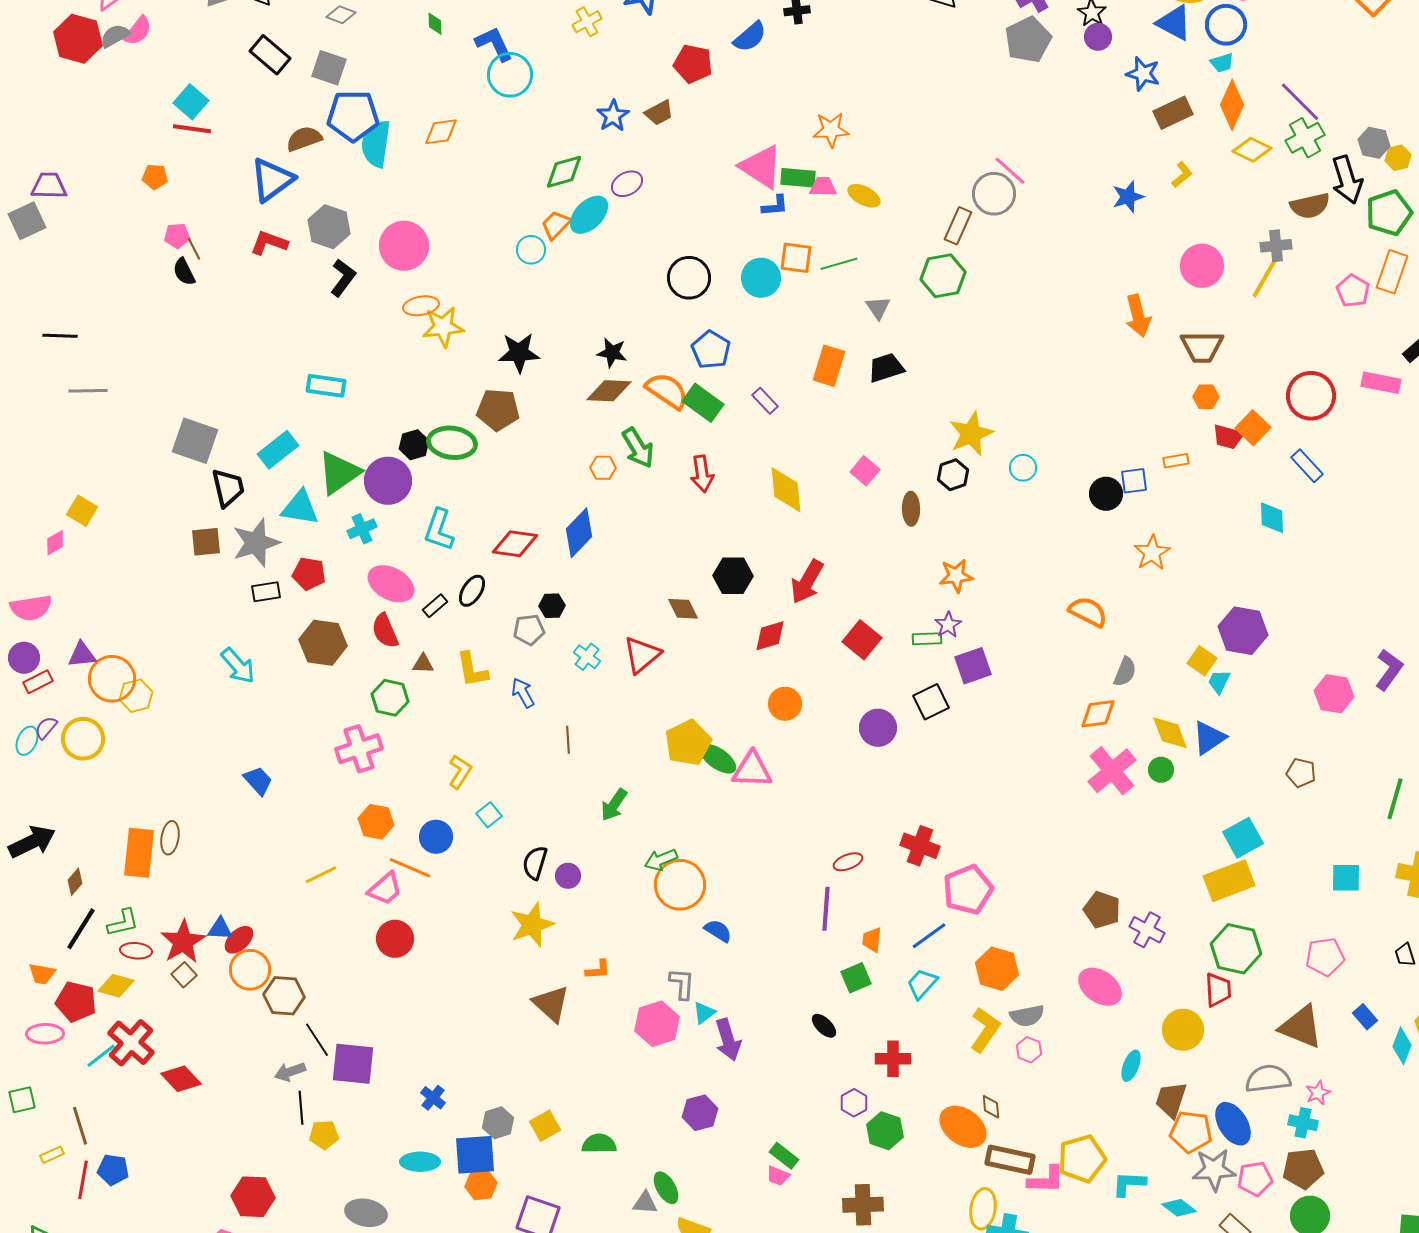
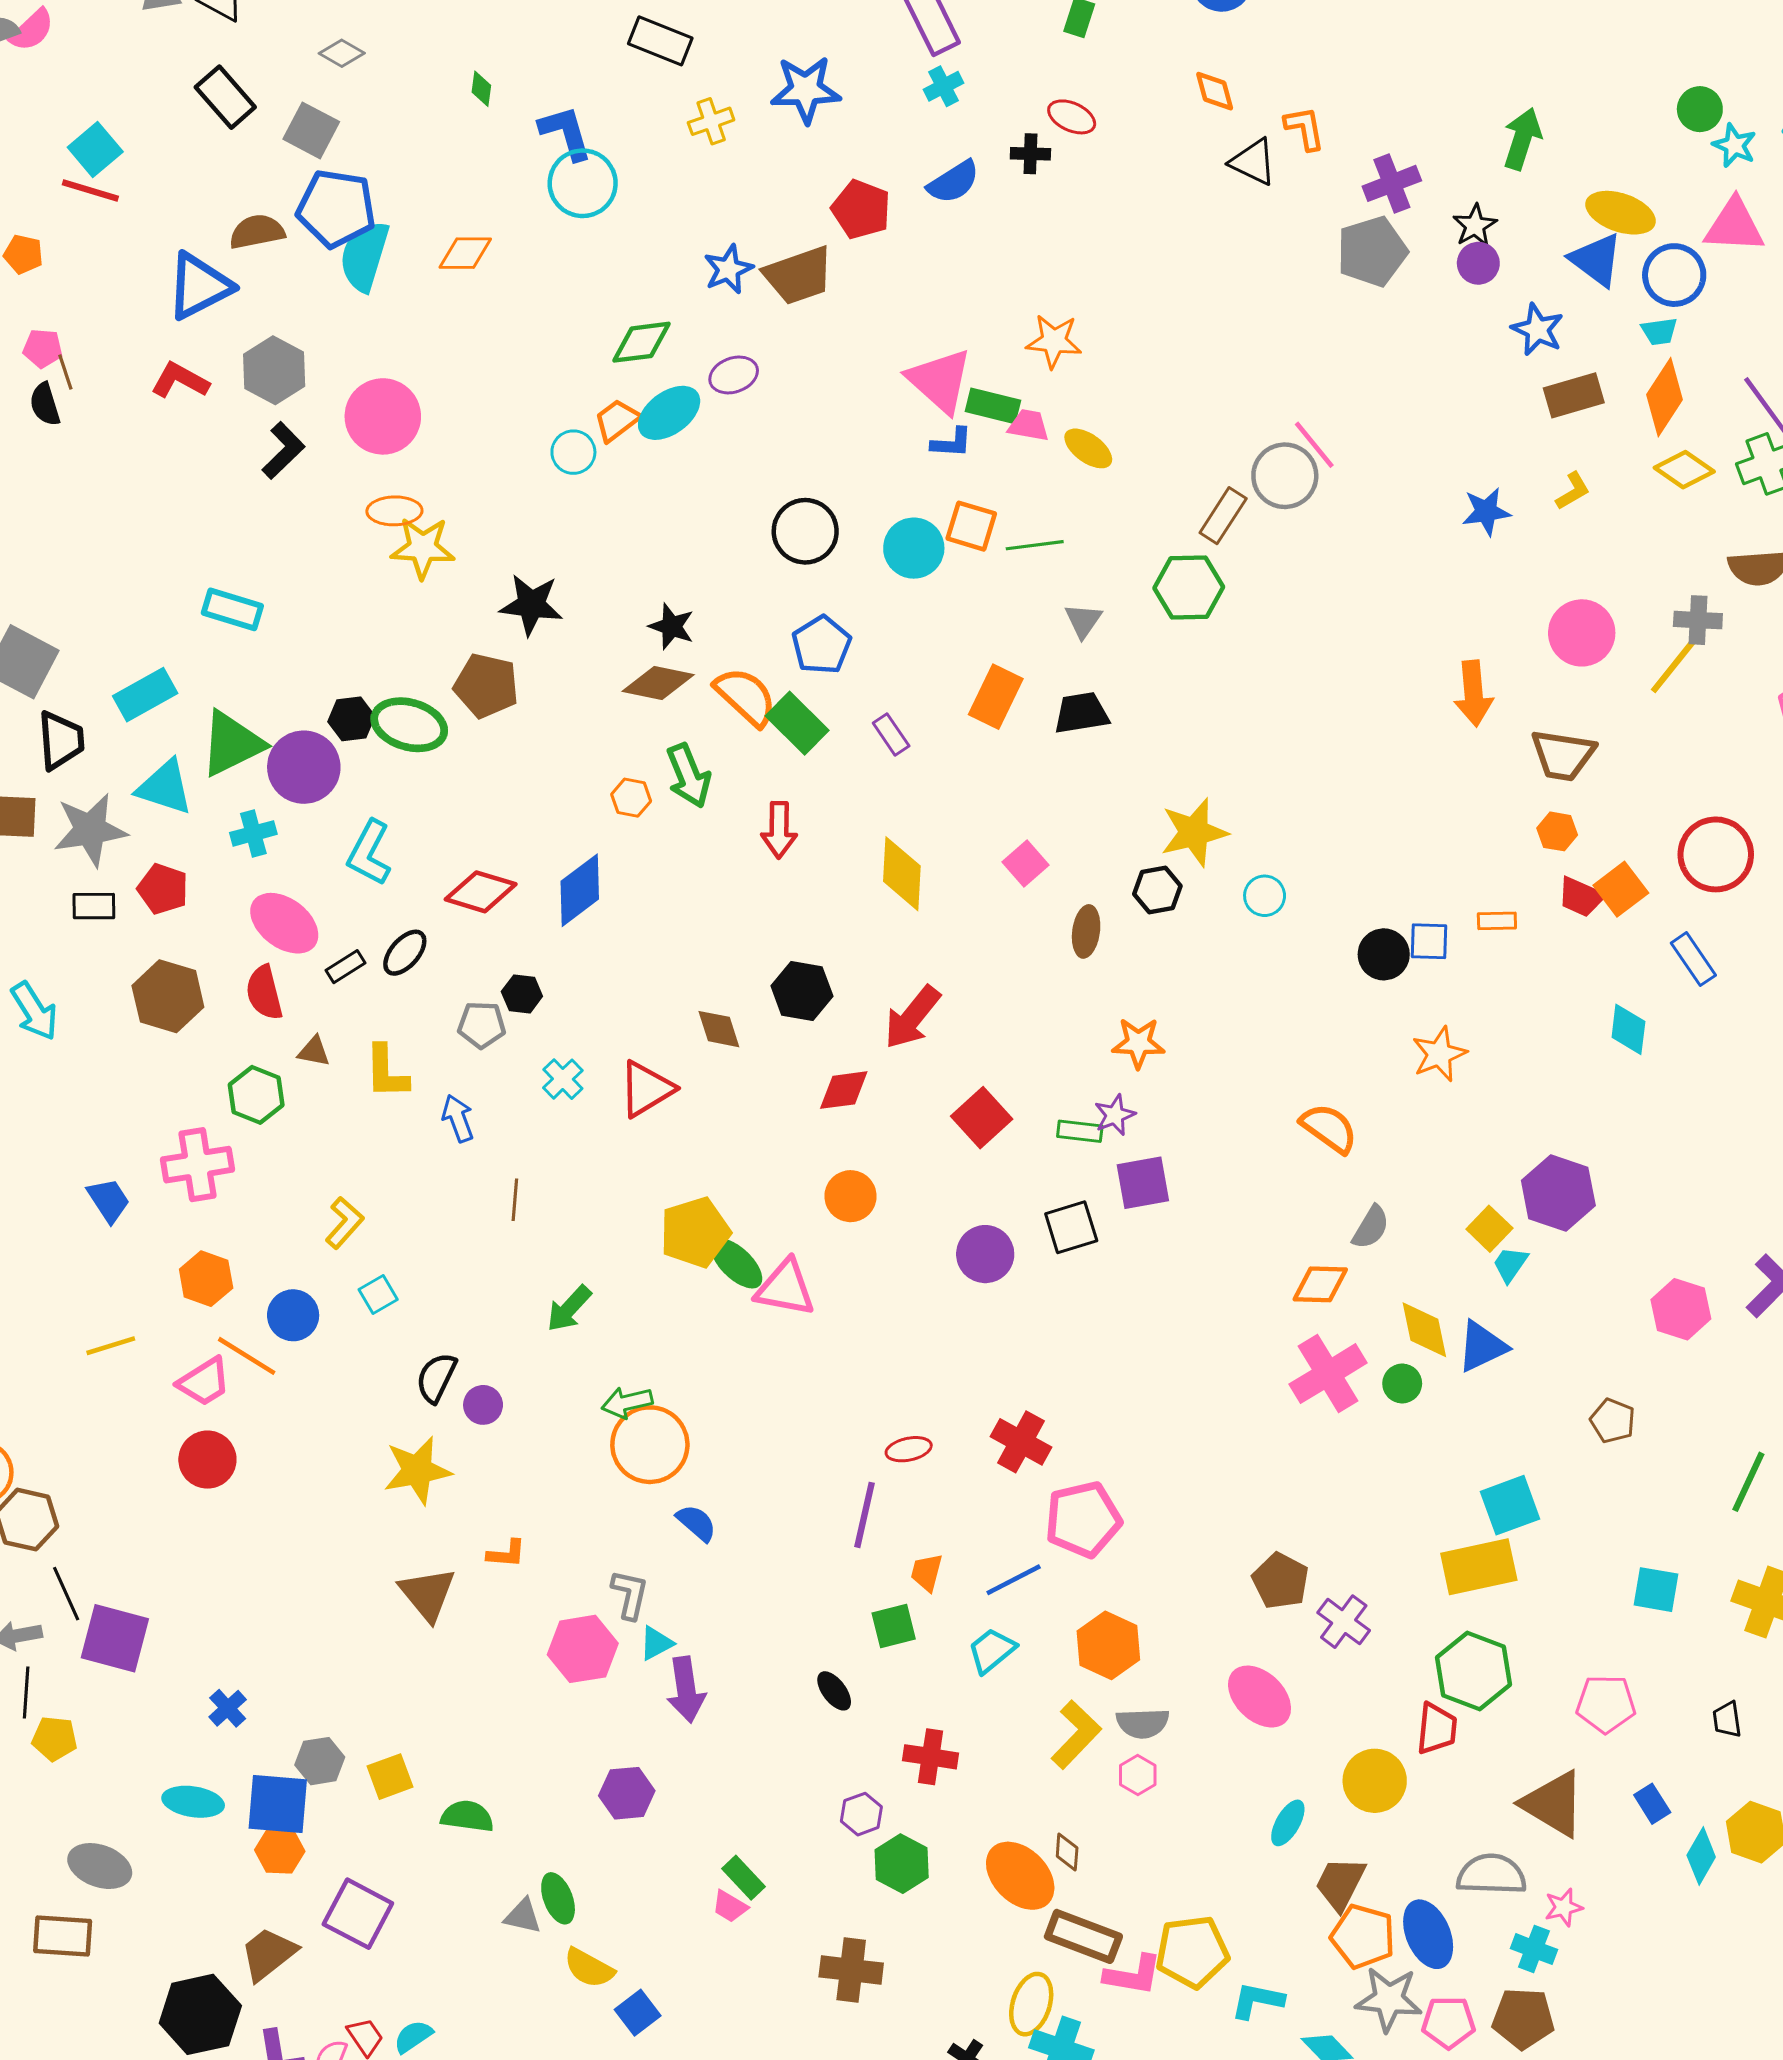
brown trapezoid: (659, 113) -> (798, 275), size x1.6
blue trapezoid: (258, 781) -> (109, 1200), moved

